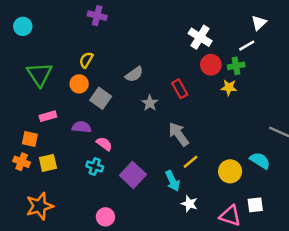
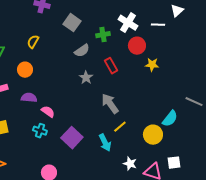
white line: (247, 46) -> (158, 25), moved, turned 32
green cross: (236, 66) -> (103, 35), moved
gray semicircle: (134, 74) -> (82, 51), moved
orange circle: (79, 84) -> (25, 70), moved
gray square: (101, 98) -> (72, 23), moved
cyan semicircle: (260, 161) -> (170, 119), moved, turned 96
white star: (189, 204) -> (130, 164), moved

